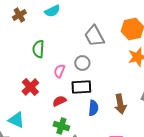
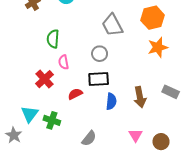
pink semicircle: (59, 71) -> (64, 62), moved, turned -32
cyan triangle: (16, 120) -> (30, 114), turned 42
green cross: (61, 126) -> (52, 120), moved

